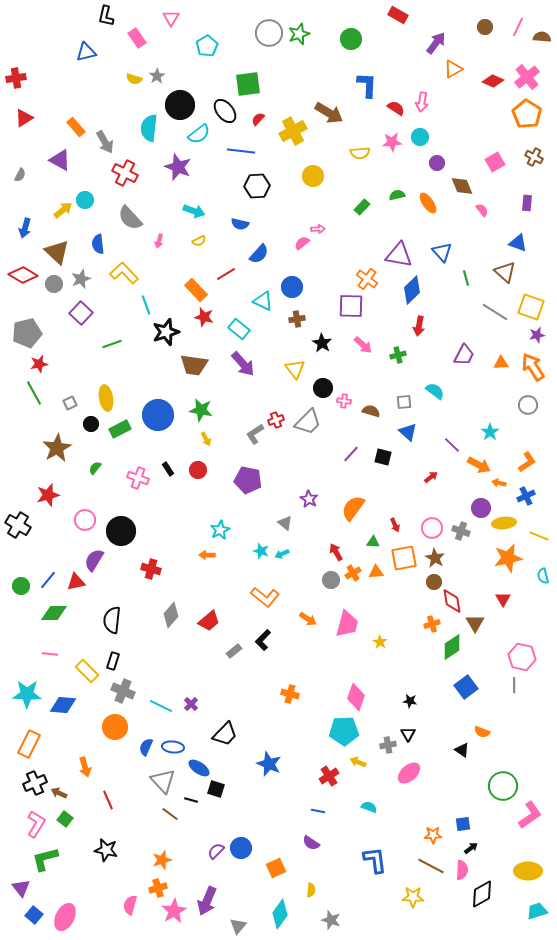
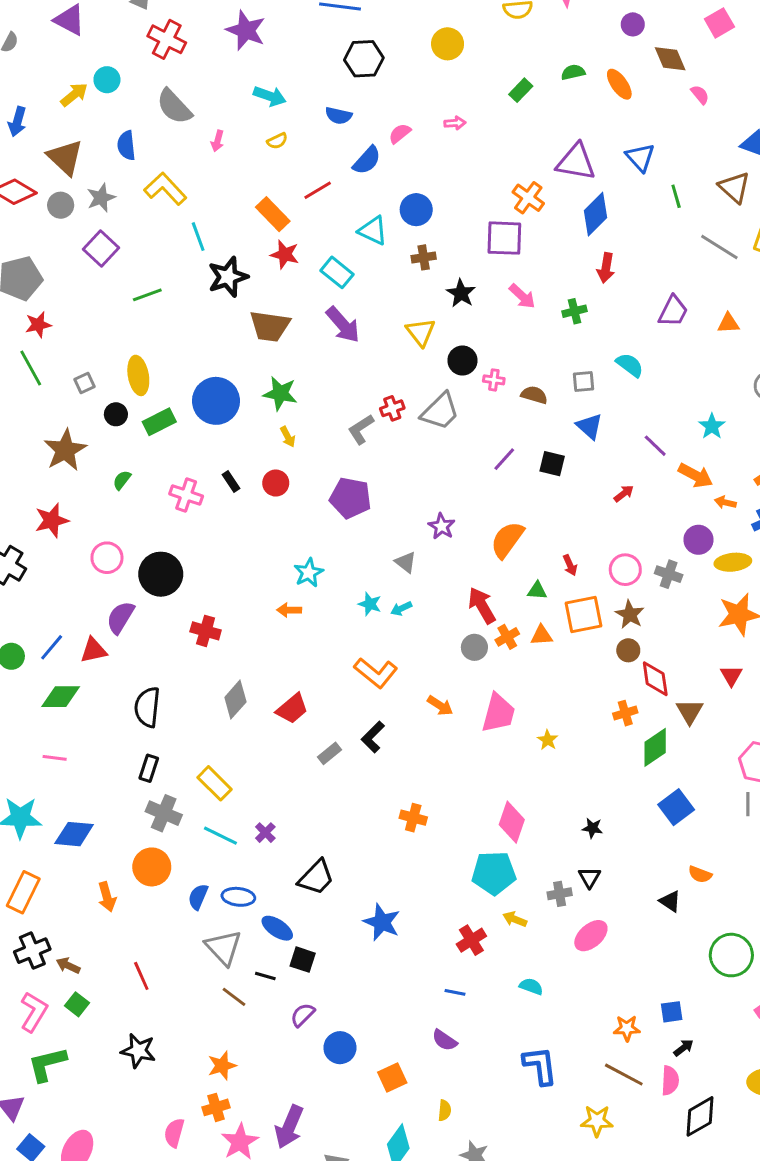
pink semicircle: (302, 243) -> (400, 133), moved
red arrow: (336, 552) -> (482, 606), size x1.4
yellow rectangle: (87, 671) -> (215, 783), moved
orange arrow: (85, 767) -> (107, 897), moved
purple semicircle: (216, 851) -> (303, 1015), moved

